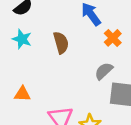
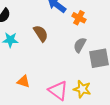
orange triangle: (22, 94) -> (24, 81), turned 32

